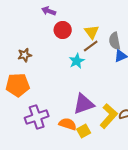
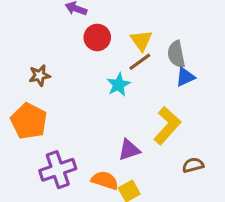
orange pentagon: (18, 85) -> (29, 121), turned 30
purple triangle: (84, 104) -> (129, 150), size x0.7
yellow L-shape: (109, 116) -> (167, 126), moved

